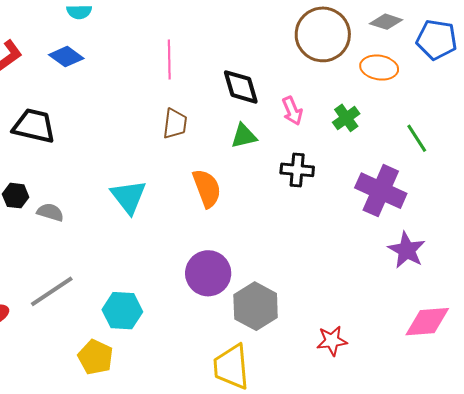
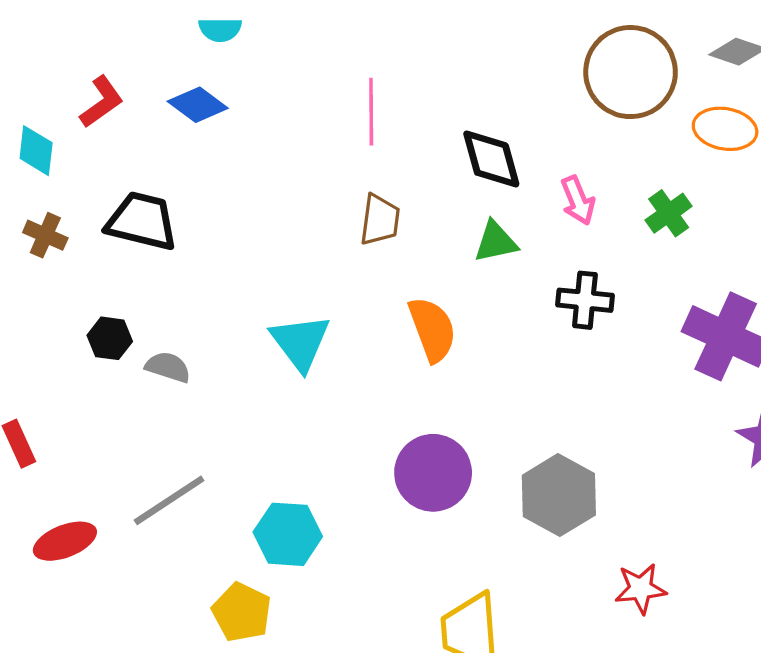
gray hexagon: (256, 306) -> (559, 495), moved

